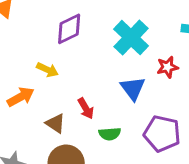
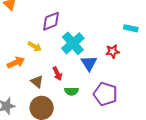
cyan cross: (131, 38) -> (73, 43), moved

